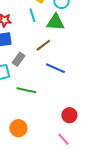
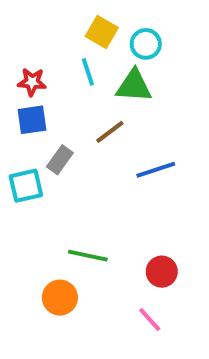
blue line: (55, 68) -> (156, 170), moved, turned -42
green line: (26, 90) -> (88, 256), moved

